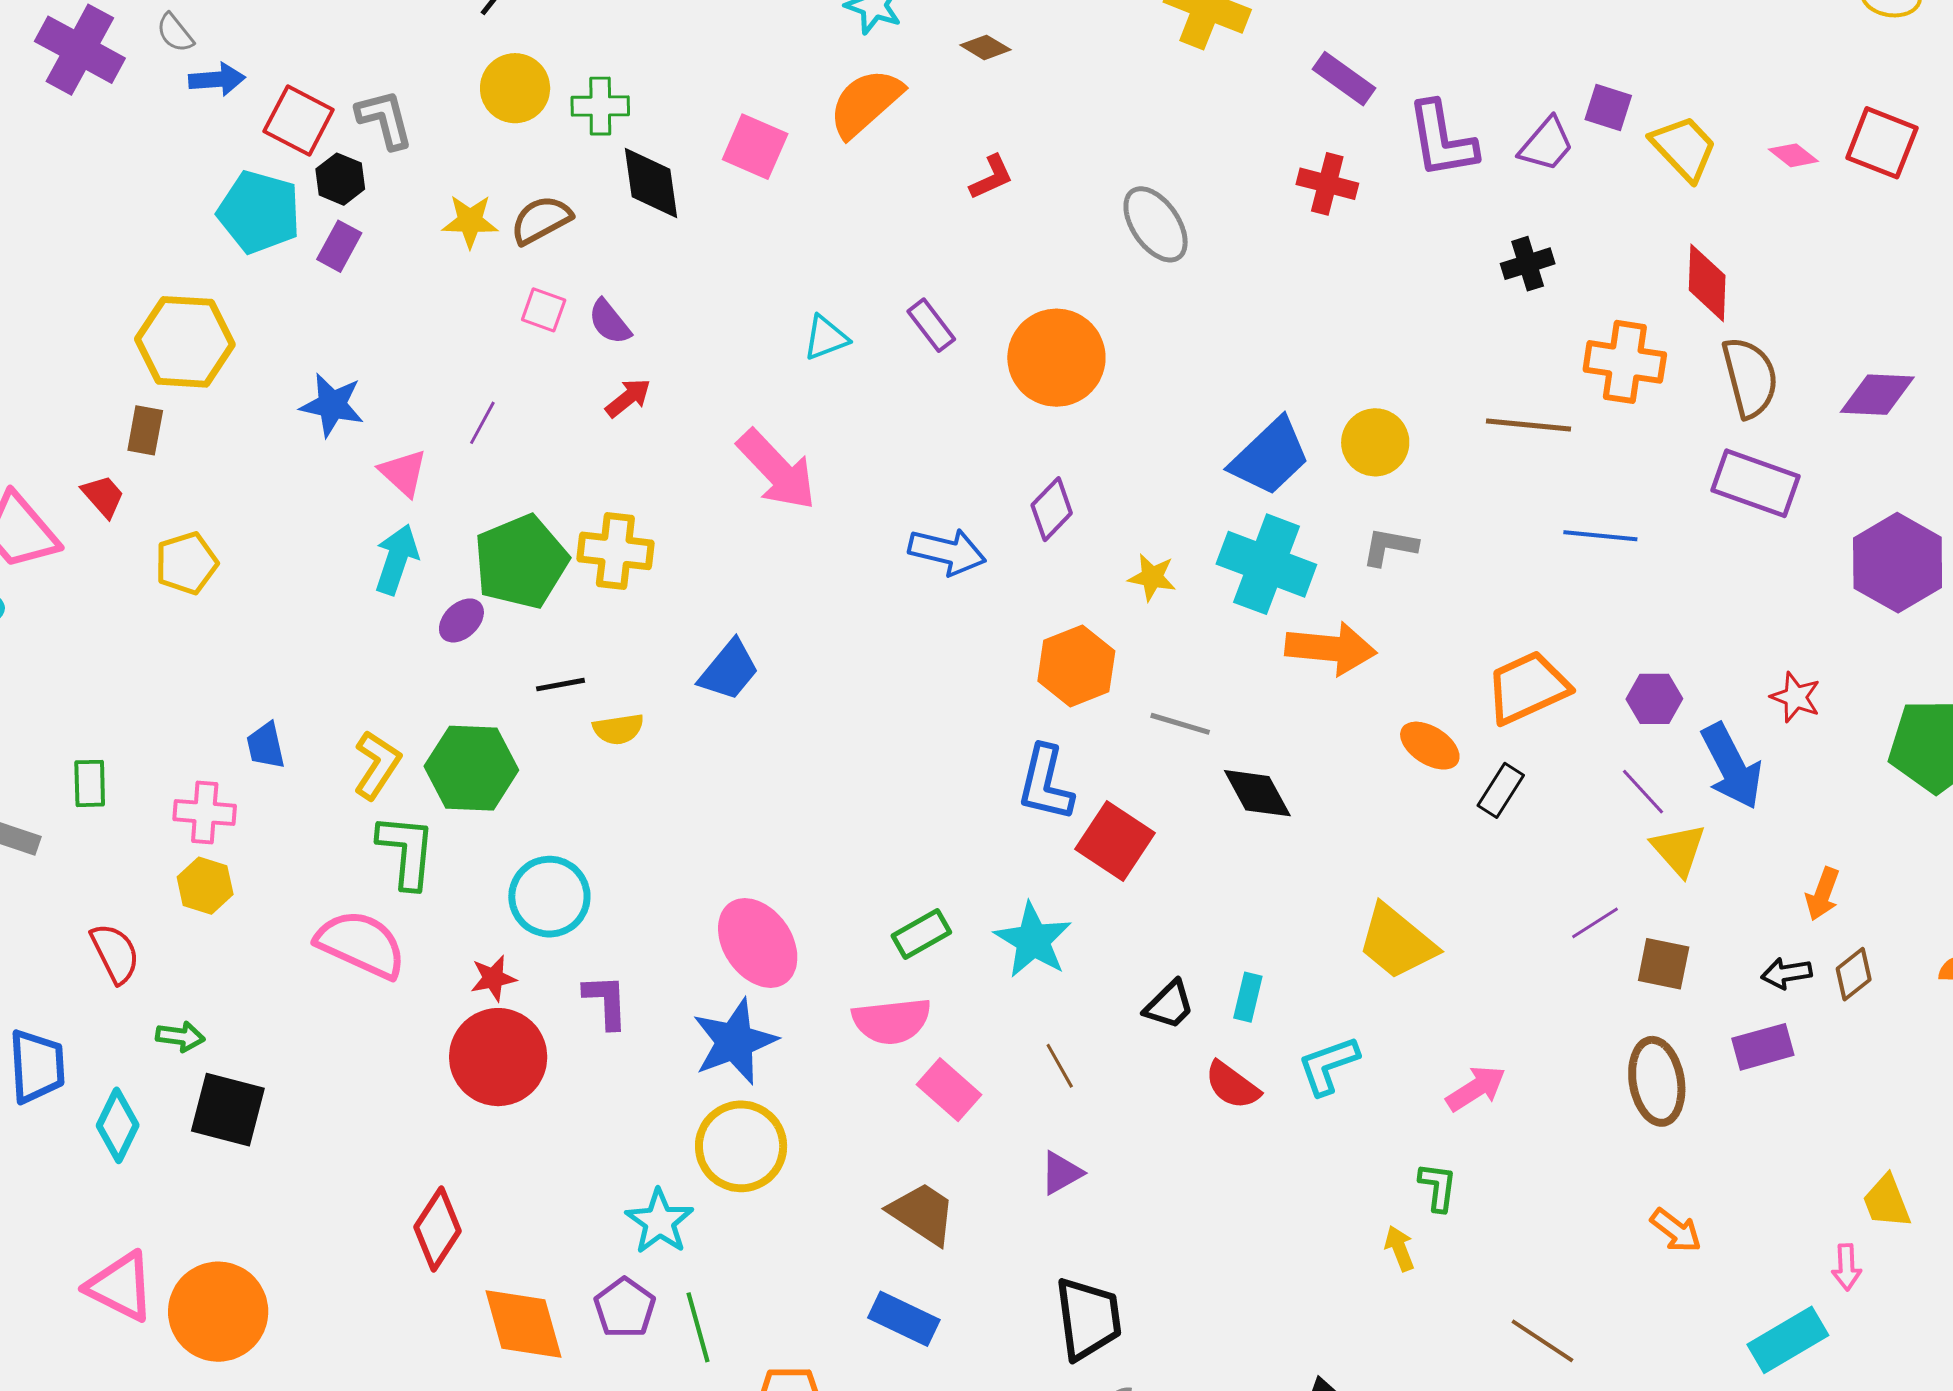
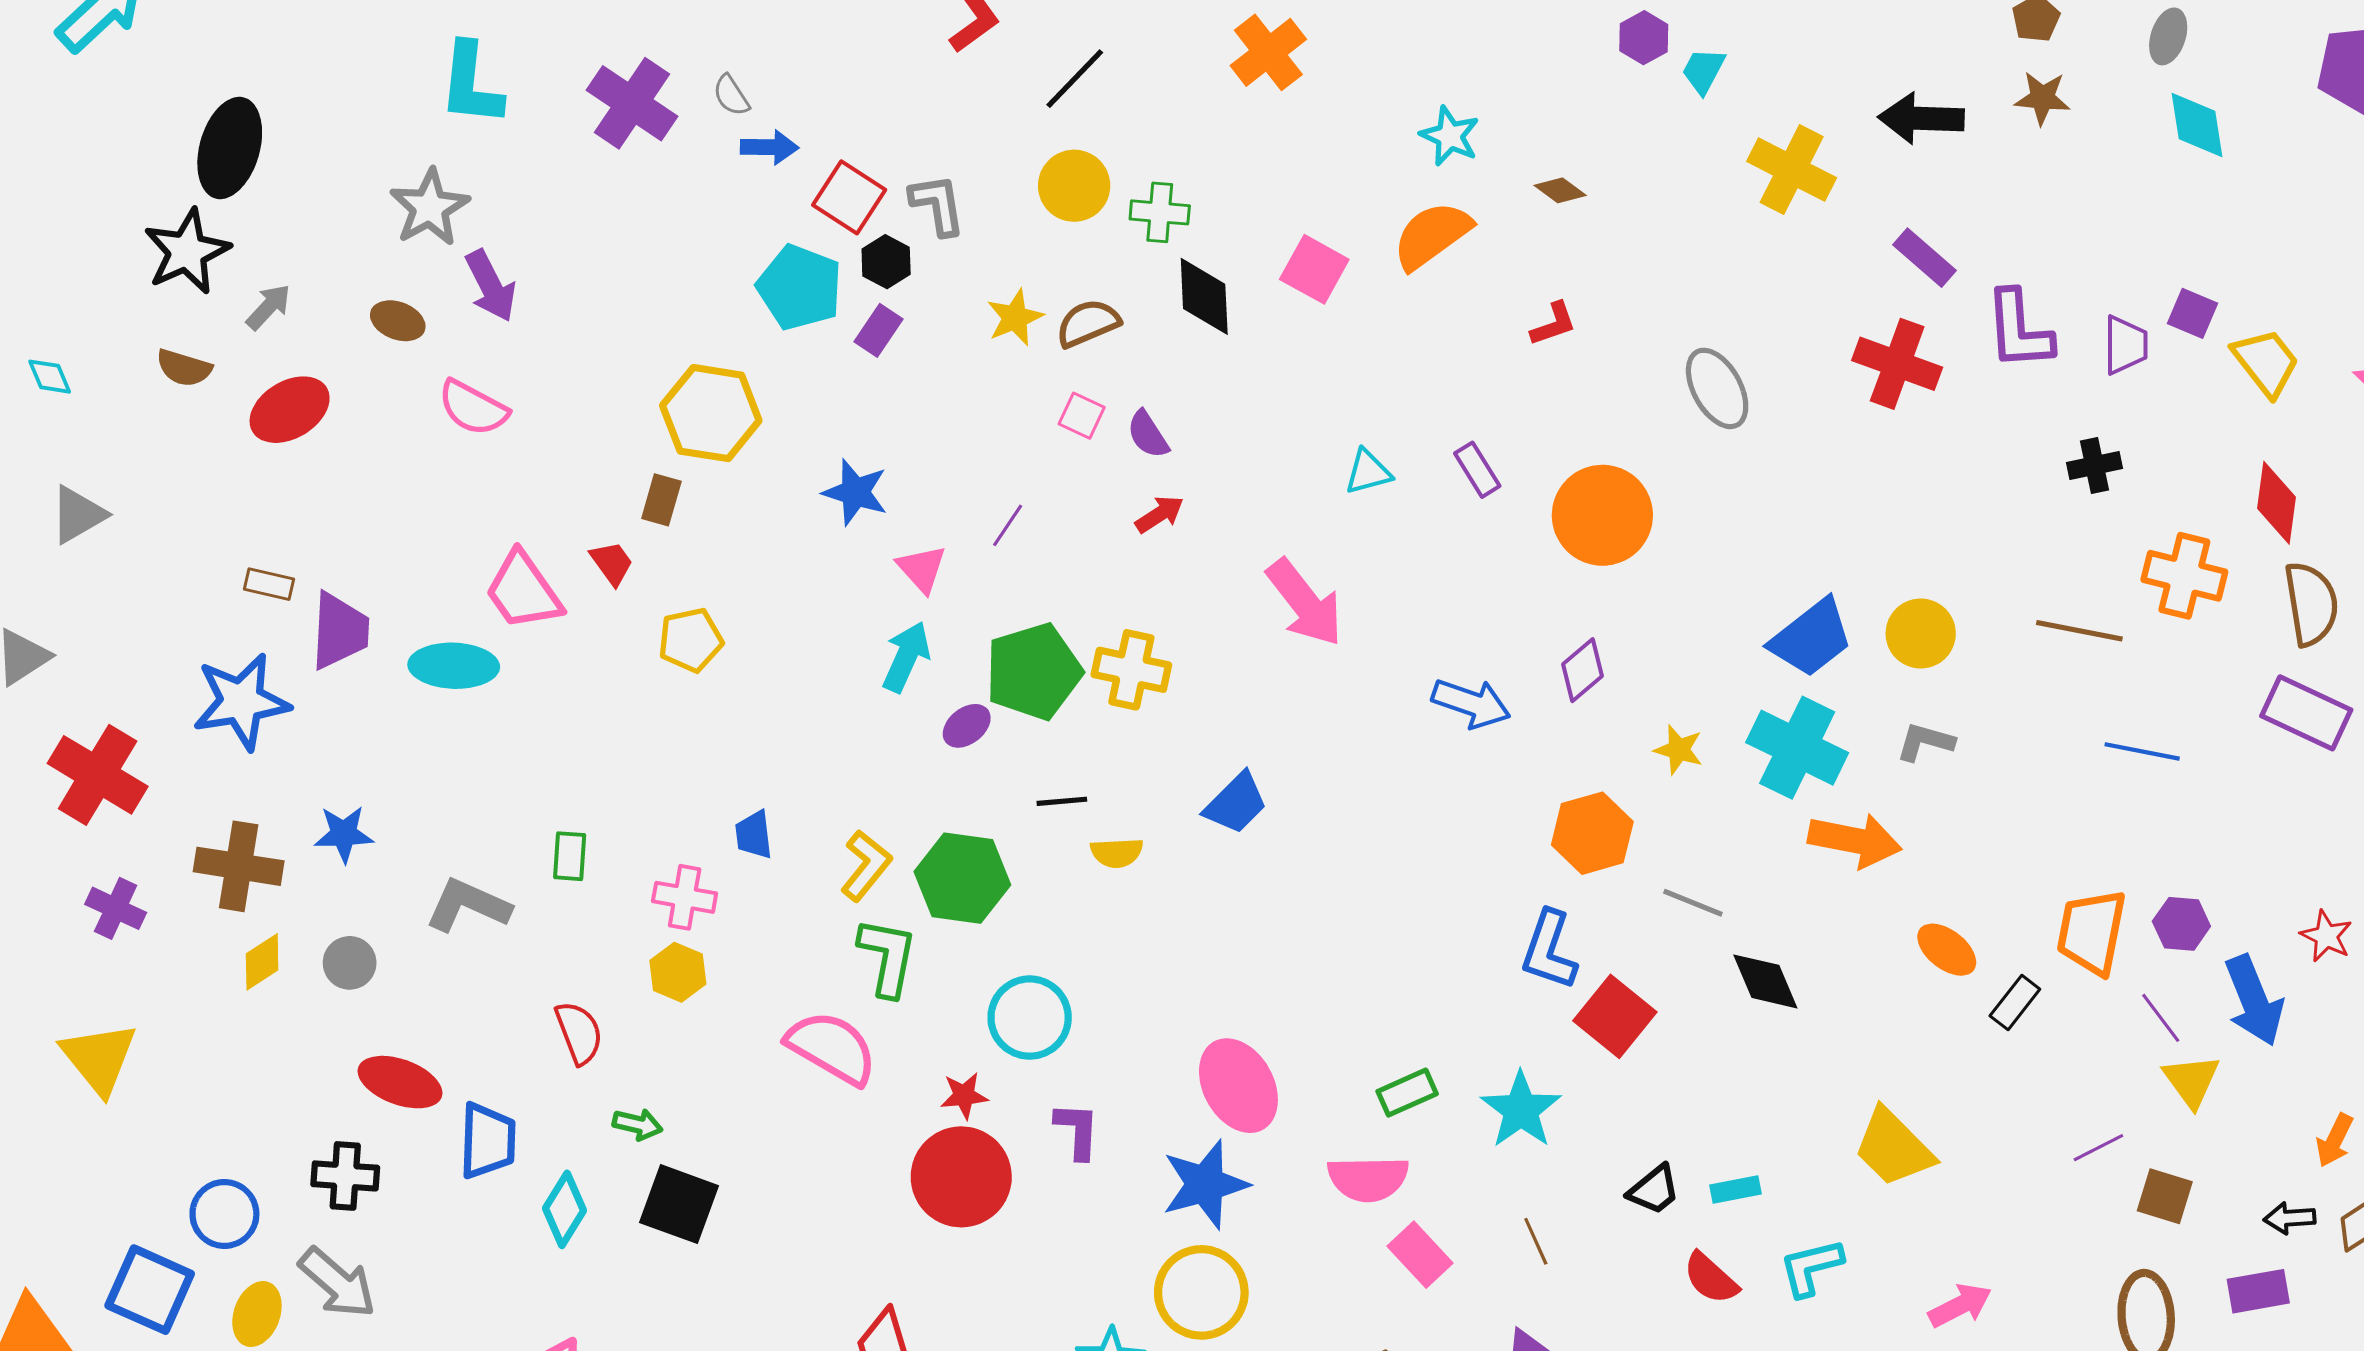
purple trapezoid: (1546, 144) -> (2125, 345), turned -46
red cross: (1327, 184) -> (1897, 364), size x1.4
yellow star: (470, 221) -> (1015, 318), turned -30
orange trapezoid: (1527, 688) -> (2092, 932), moved, turned -60
cyan rectangle: (1248, 997) -> (1735, 1189), turned 60

